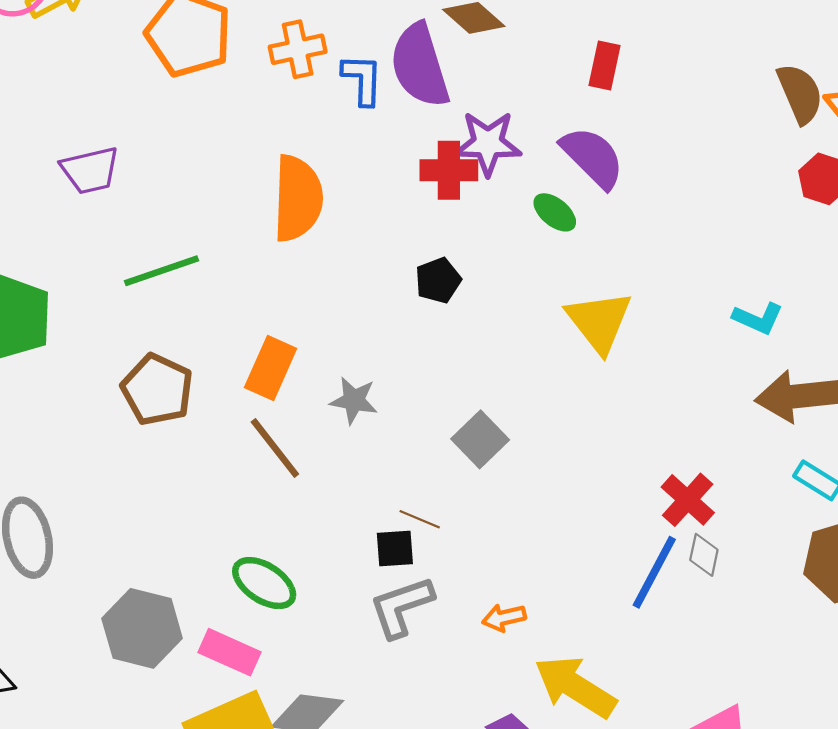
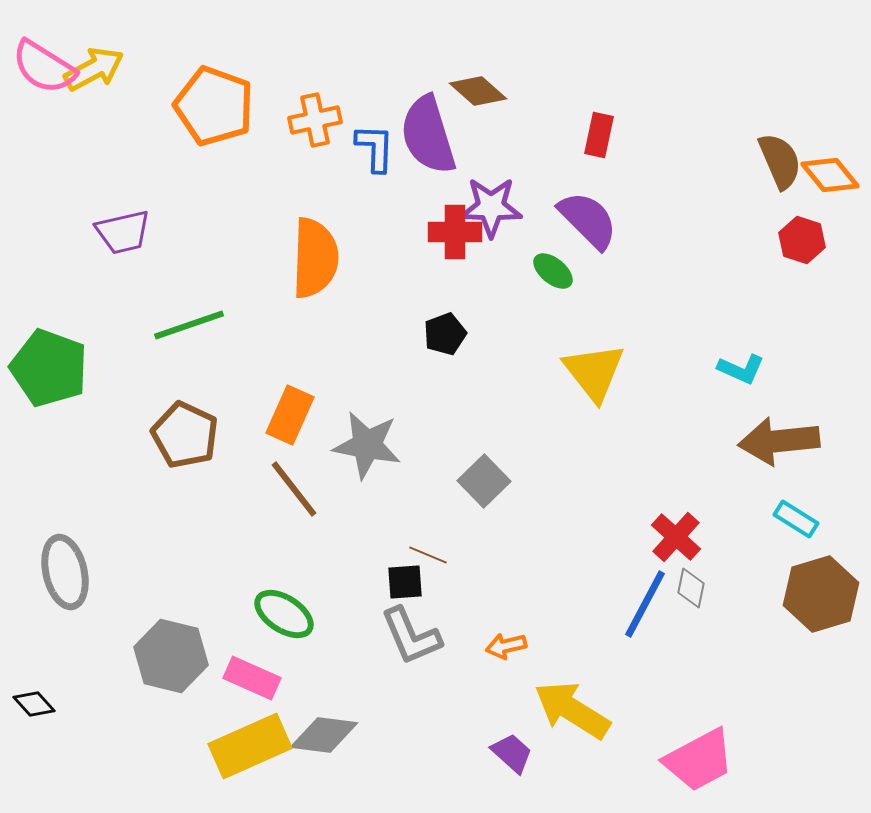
gray star: (354, 400) -> (367, 445), size x1.5
gray L-shape: (401, 607) -> (411, 636), turned -94

